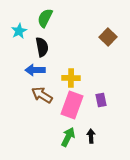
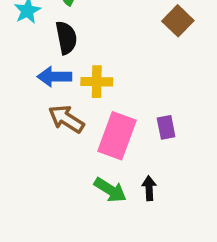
yellow cross: (71, 78) -> (97, 82), moved
green arrow: (68, 137) -> (110, 190), turned 96

